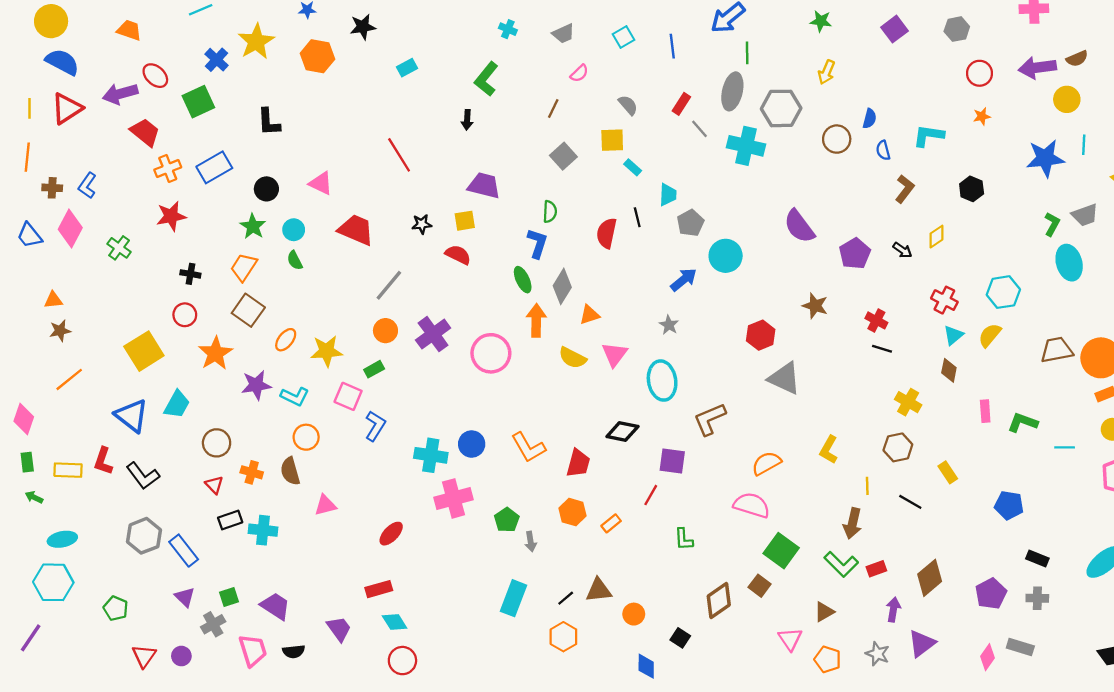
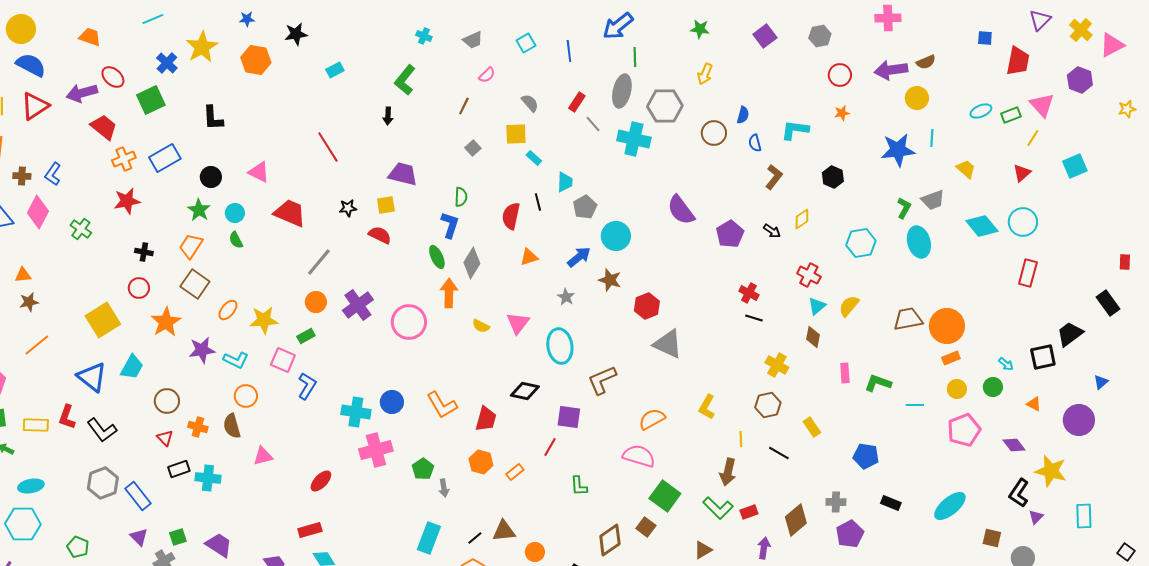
gray square: (563, 156) -> (473, 148), size x0.7
cyan hexagon: (1003, 292) -> (861, 243), moved
brown star: (815, 306) -> (610, 280), moved
orange triangle: (590, 315) -> (529, 257), moved
yellow semicircle: (573, 358) -> (481, 326), size x0.7
gray cross: (1037, 598) -> (836, 502), moved

